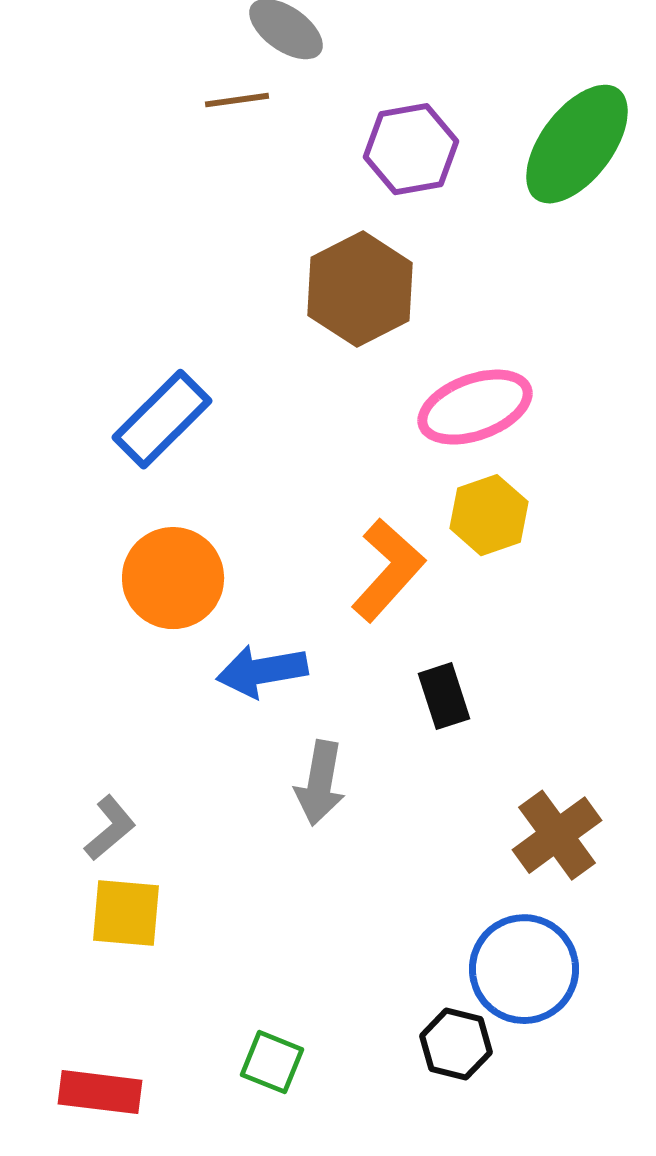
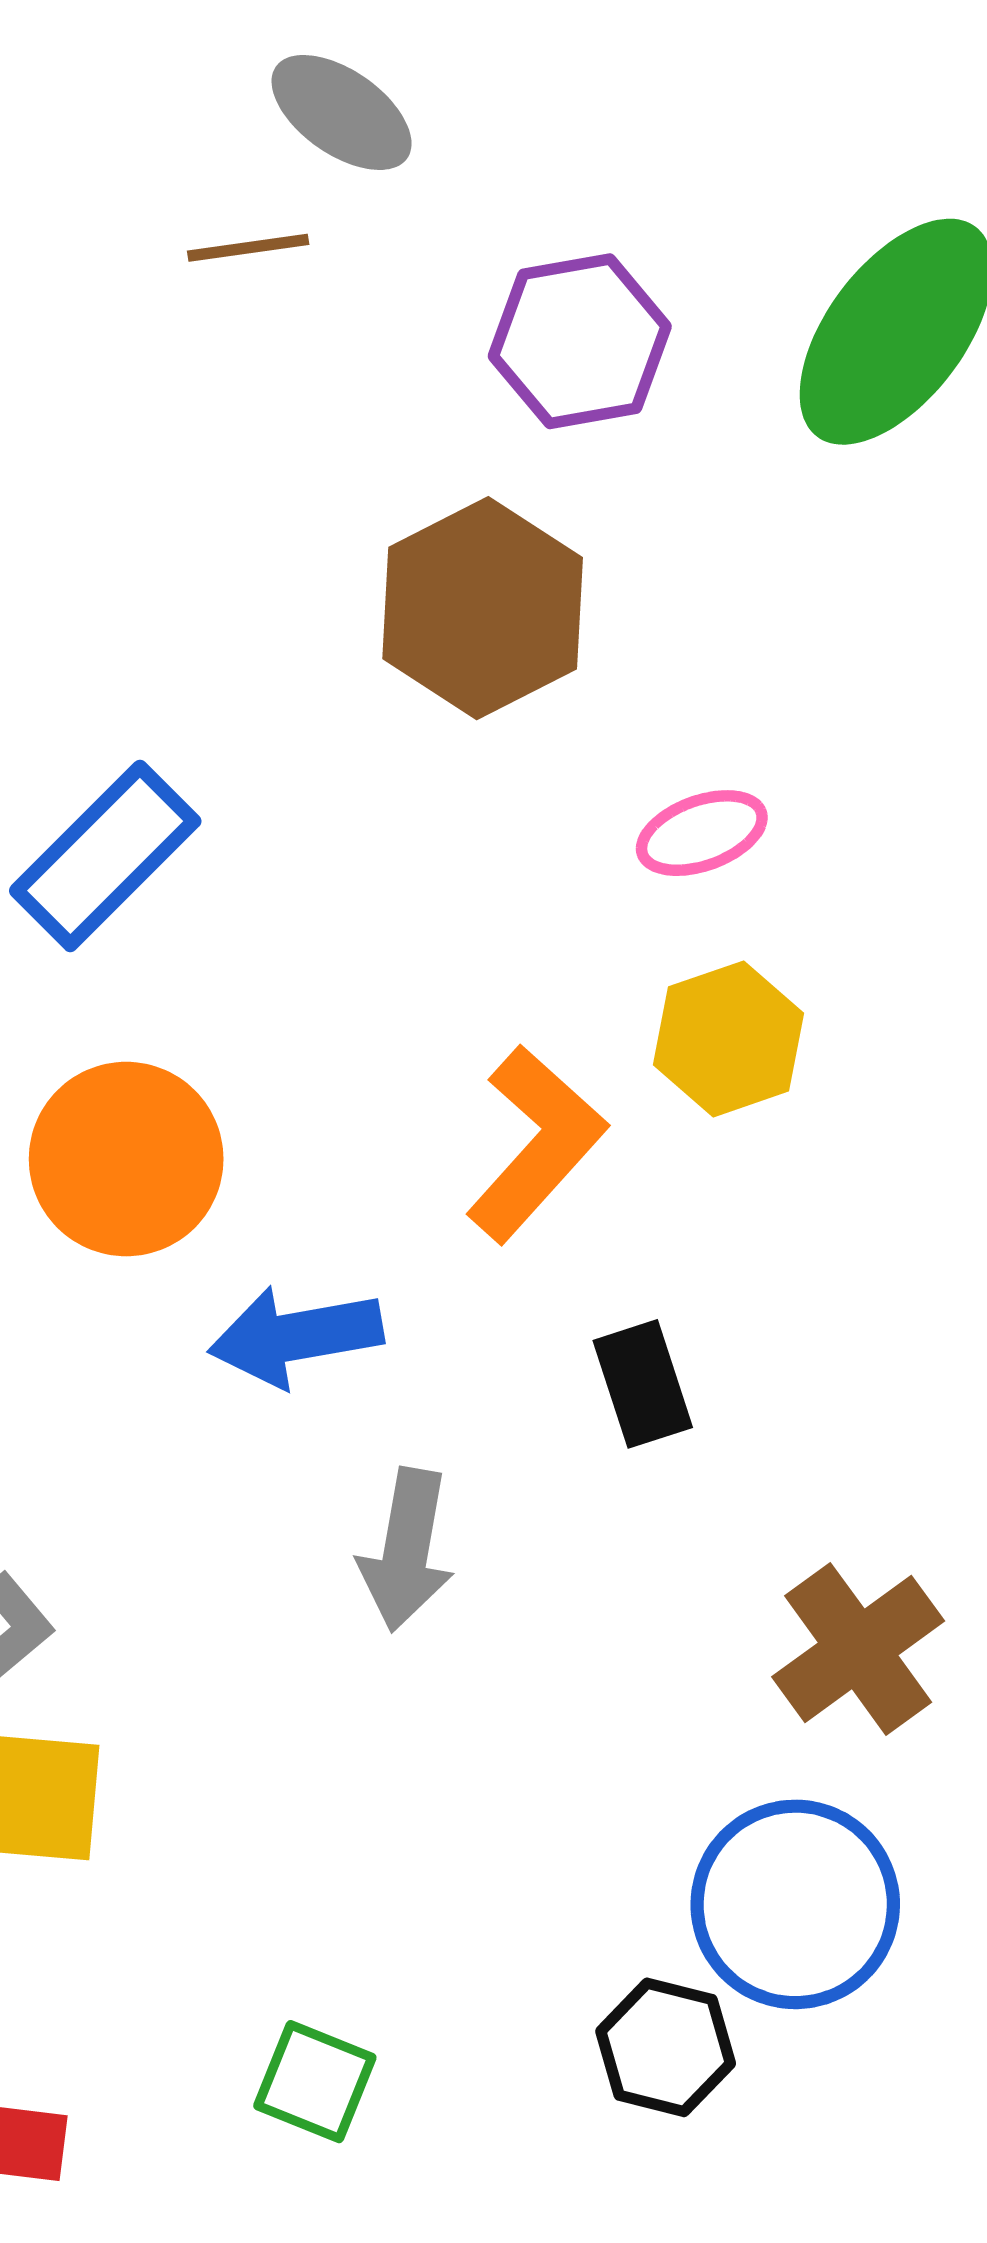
pink ellipse: (475, 407) -> (702, 833), size x0.6

